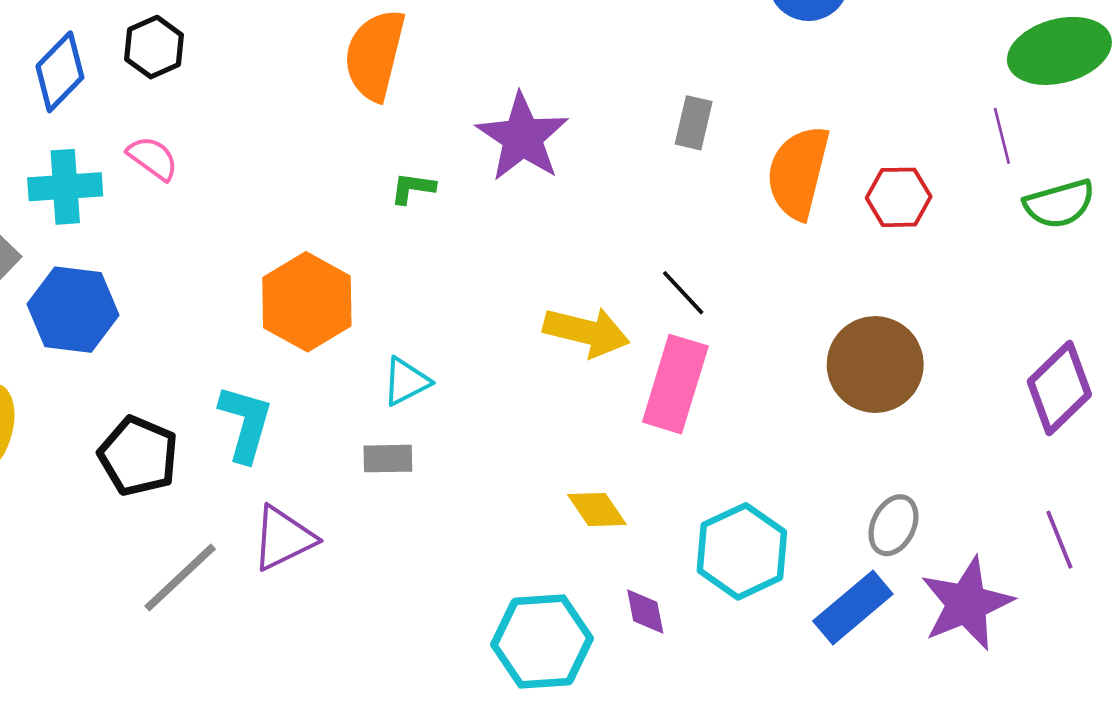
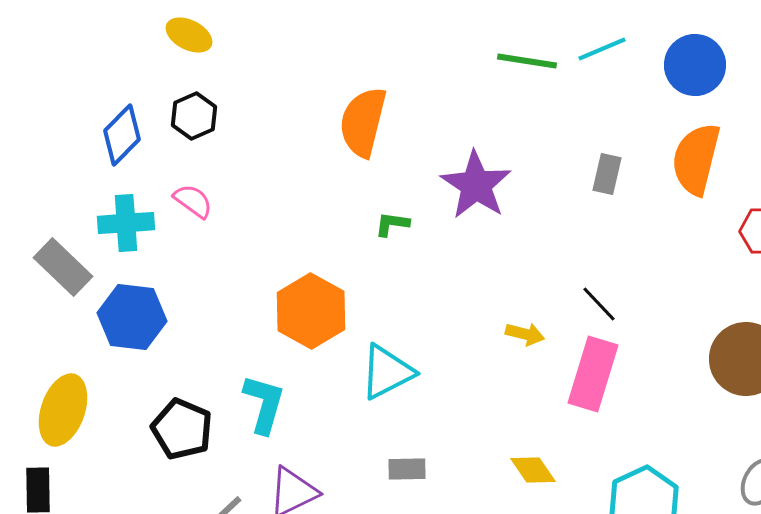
orange semicircle: (798, 172) -> (696, 159), moved
yellow arrow: (586, 332) -> (525, 334), size x0.6
cyan triangle: (406, 381) -> (387, 372), size x1.5
gray rectangle: (388, 459) -> (407, 469), moved

